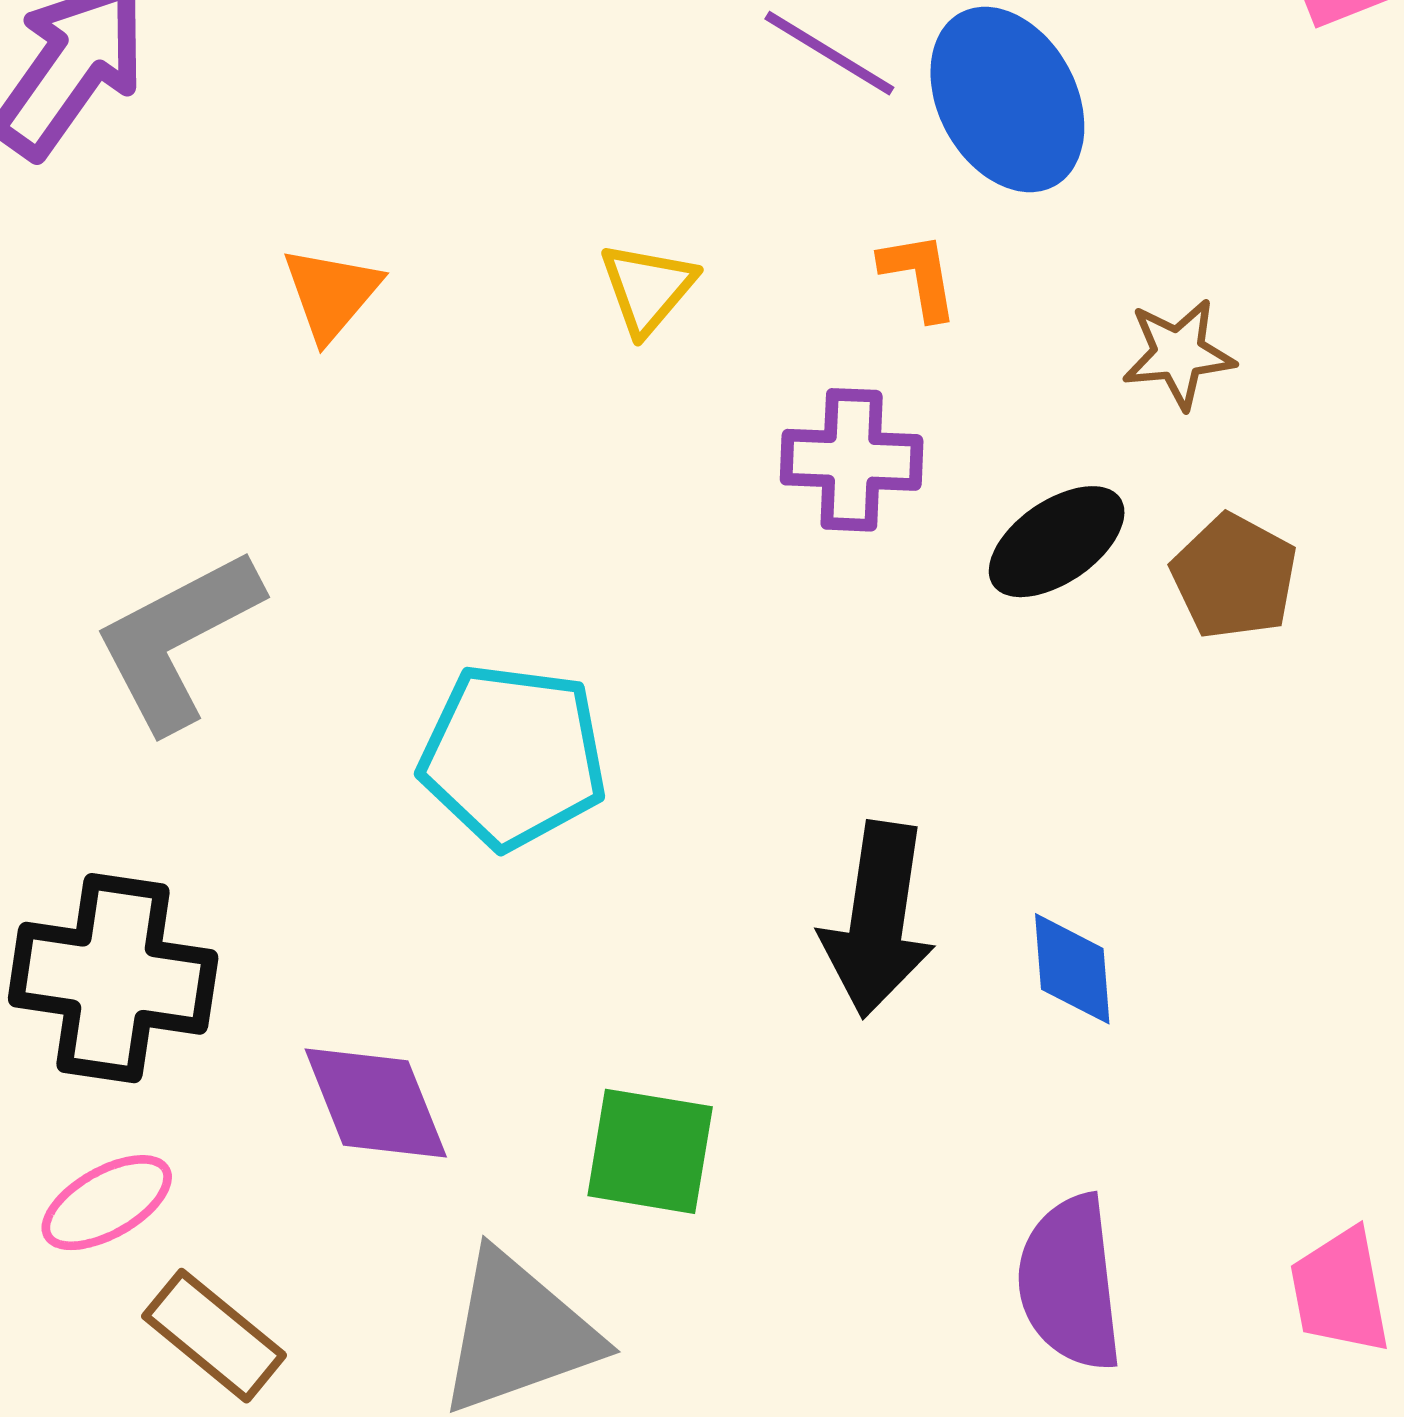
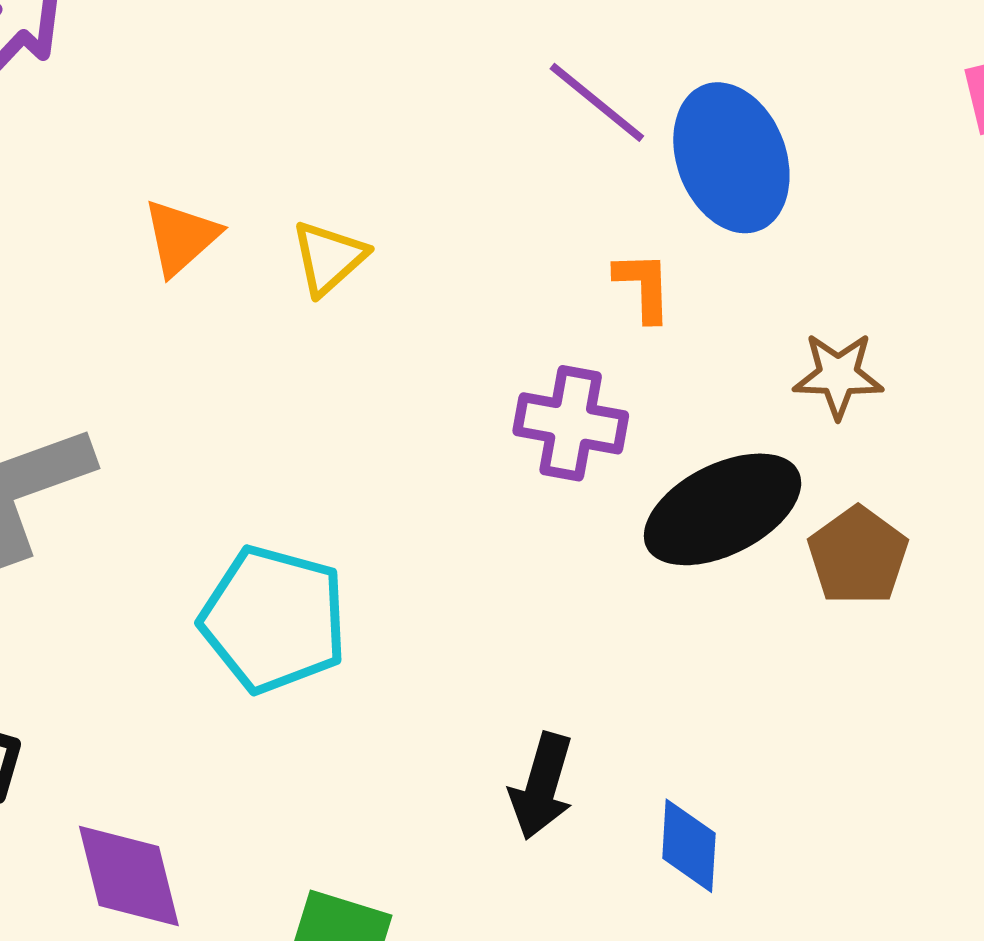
yellow triangle: (648, 288) -> (329, 258), moved
black ellipse: (1057, 542) -> (723, 509), size x1.4
black arrow: (878, 919) -> (542, 786), size x0.7

